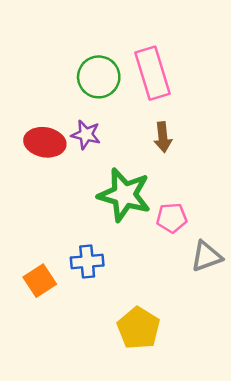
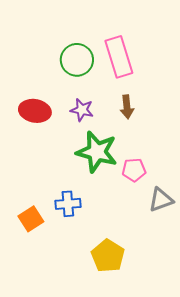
purple star: (86, 135) -> (82, 110), moved

